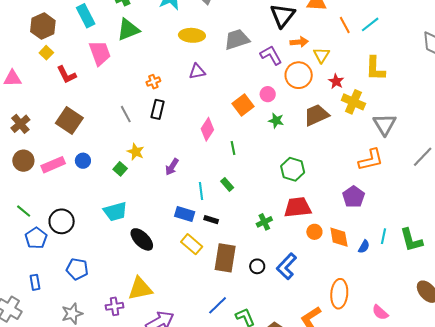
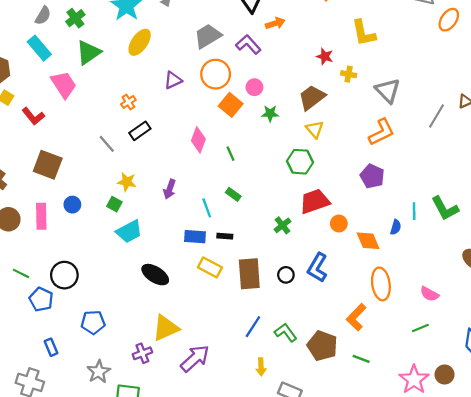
yellow ellipse: (192, 35) -> (140, 42), moved, turned -45
yellow triangle: (321, 55) -> (315, 129), moved
orange circle: (299, 75) -> (216, 74), moved
yellow cross: (353, 102) -> (349, 74), size x0.6
black rectangle: (158, 109) -> (140, 131), turned 54
pink rectangle: (53, 165) -> (41, 216), turned -55
cyan trapezoid: (115, 212) -> (129, 232), moved
orange diamond: (339, 237) -> (368, 241), moved

